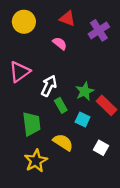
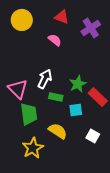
pink triangle: (20, 72) -> (18, 89), moved, turned -40
green rectangle: (61, 105) -> (56, 97), turned -48
cyan square: (83, 120) -> (76, 110), turned -32

